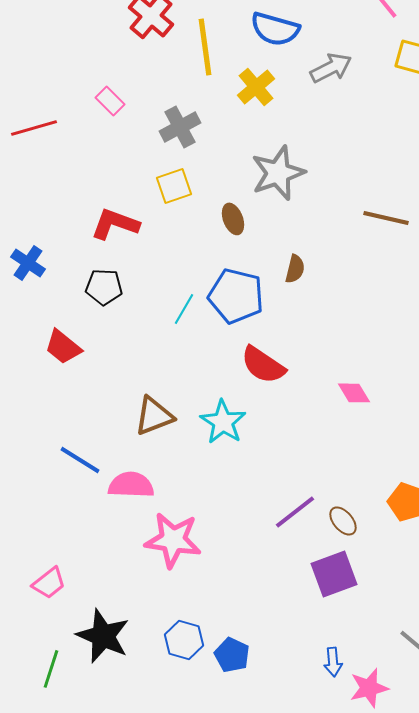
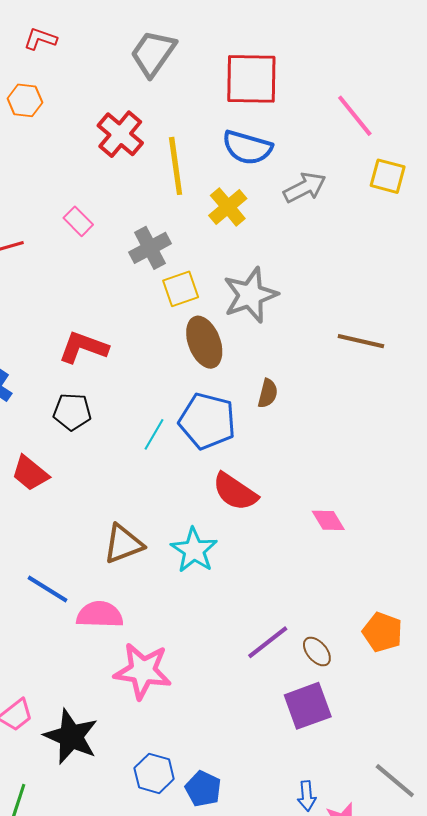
yellow square: (174, 186) -> (181, 289), moved
brown ellipse: (233, 219) -> (204, 342), size x1.6
black star: (103, 636) -> (71, 737), moved

